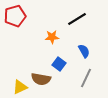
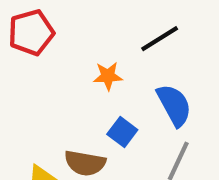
blue semicircle: (84, 51) -> (174, 105), size x1.5

